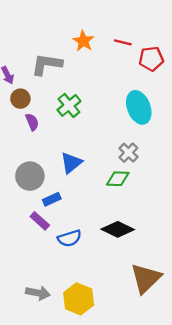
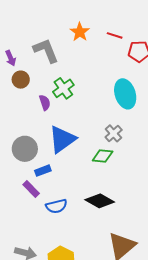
gray L-shape: (47, 64) -> (46, 51), turned 56
purple semicircle: (32, 122) -> (45, 103), moved
blue triangle: (71, 163) -> (62, 139), size x1.4

